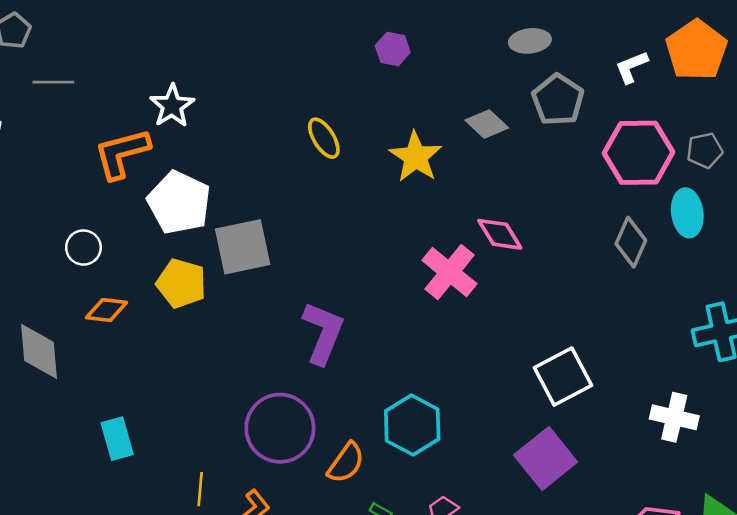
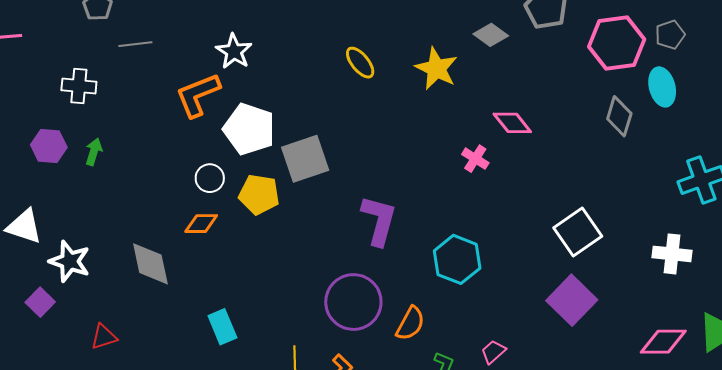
white circle: (83, 248) -> (210, 178), moved
pink cross: (449, 272) -> (475, 159), size x0.6
cyan hexagon: (412, 425) -> (457, 259), moved

